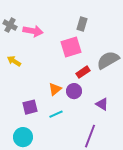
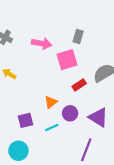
pink arrow: (33, 31) -> (42, 44), moved
purple circle: (74, 91) -> (70, 113), moved
purple triangle: (102, 104) -> (98, 117), size x1.5

